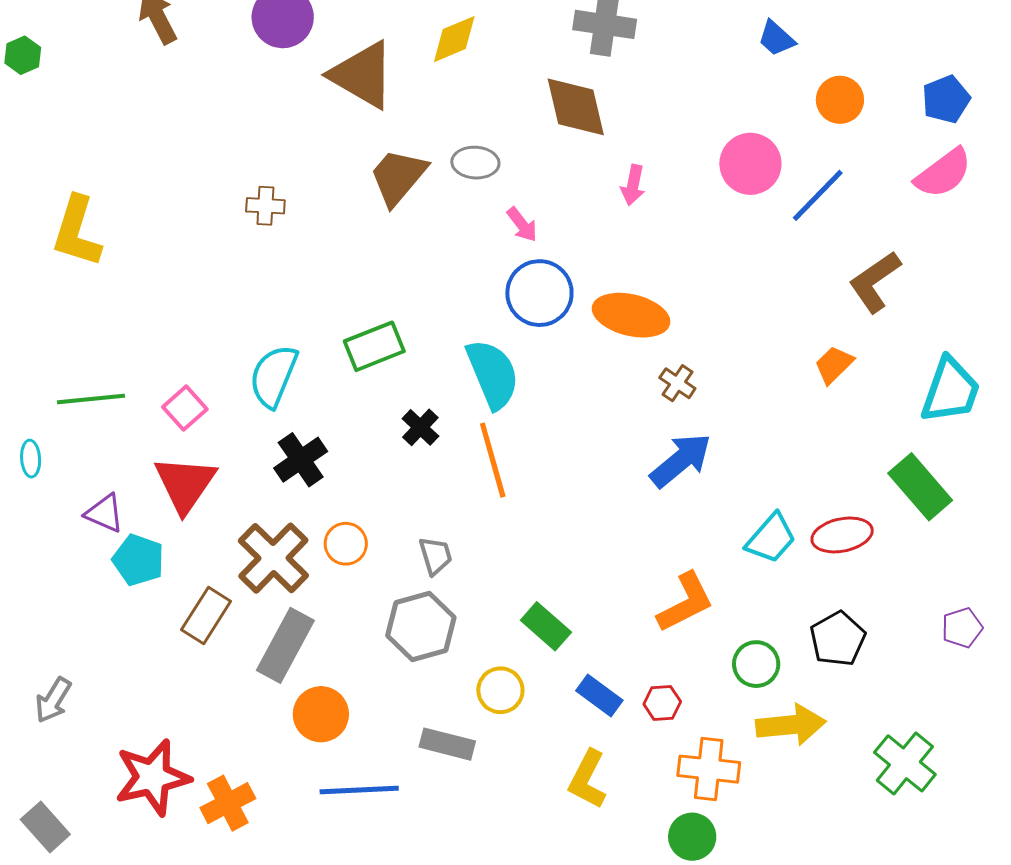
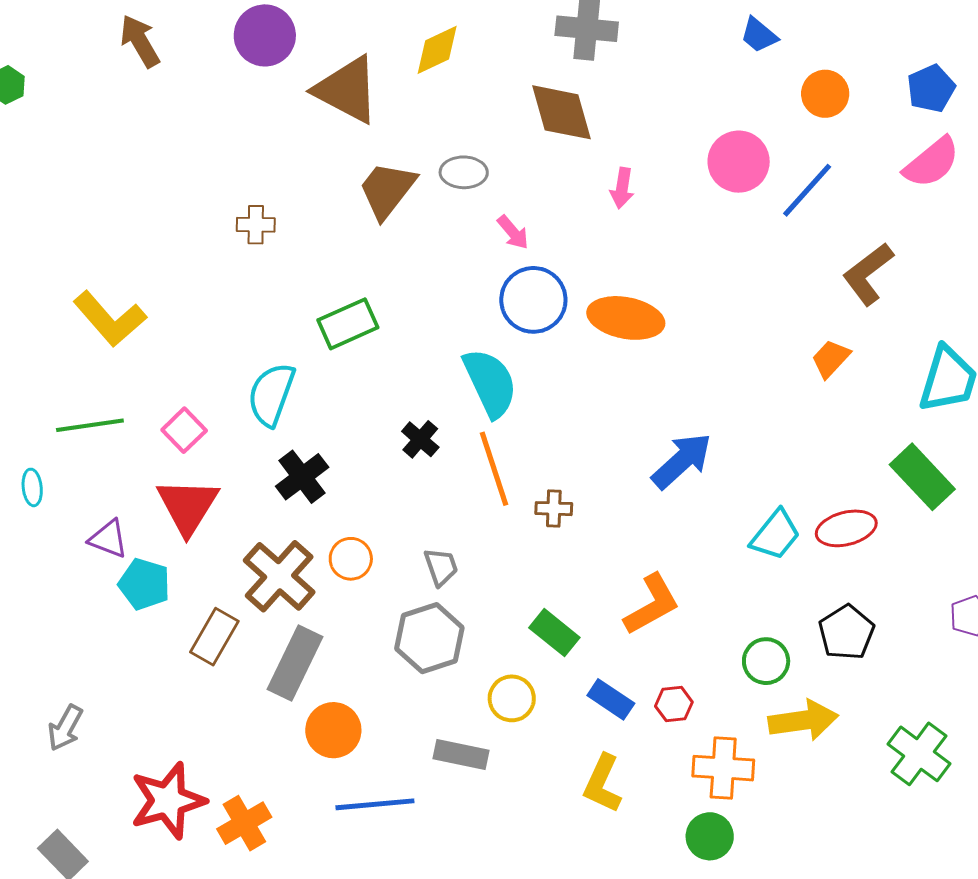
yellow L-shape: (77, 232) -> (110, 319), moved, turned -56
green rectangle: (374, 346) -> (348, 324), moved
brown cross: (677, 383) -> (554, 509), moved, turned -30
orange L-shape: (686, 602) -> (652, 604), moved

